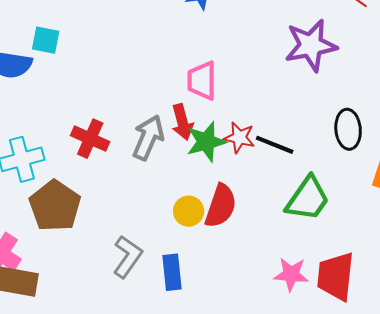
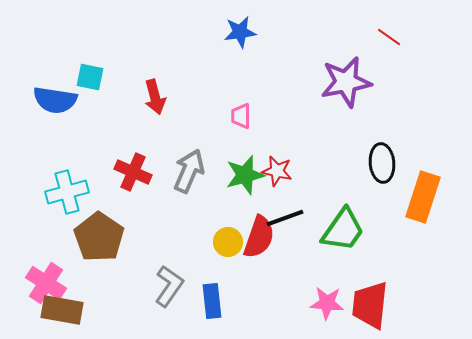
pink trapezoid: (202, 81) -> (241, 116), size x0.7
red arrow: (182, 122) -> (155, 97), moved
black line: (275, 145) -> (285, 218), moved, turned -42

